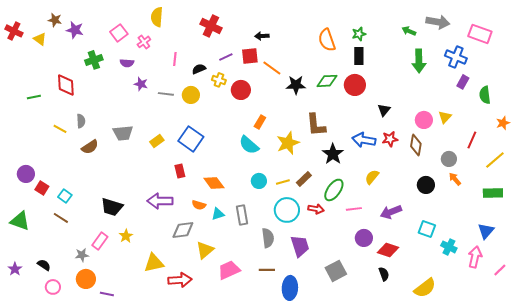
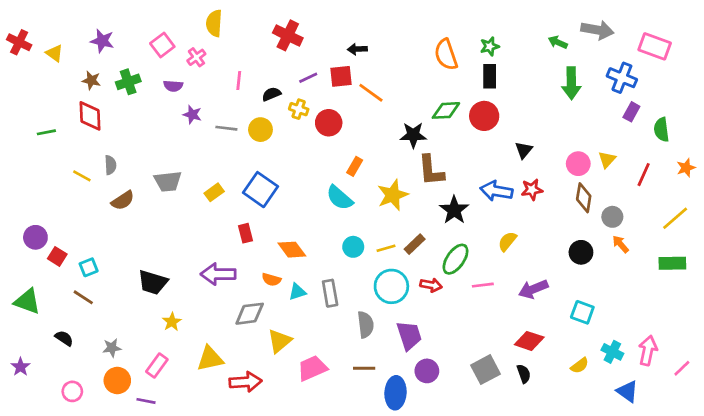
brown star: (55, 20) -> (91, 80), moved
black star: (296, 85) -> (413, 135), moved
red line: (472, 140) -> (644, 175), moved
brown diamond: (416, 145) -> (584, 198), moved
cyan square: (65, 196) -> (89, 267), turned 32
blue triangle: (486, 231) -> (627, 391), moved, turned -36
purple circle: (364, 238) -> (427, 371), moved
pink rectangle: (100, 241) -> (157, 365), moved
cyan cross: (449, 247) -> (612, 352), moved
black semicircle: (44, 265) -> (64, 338), moved
gray square: (336, 271) -> (486, 370), moved
yellow semicircle: (425, 288) -> (580, 365), moved, size x0.6

